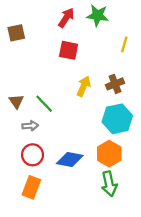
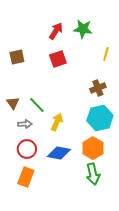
brown square: (16, 33) -> (17, 57), moved
red square: (69, 50) -> (58, 59), turned -30
yellow arrow: (84, 86) -> (57, 122), moved

